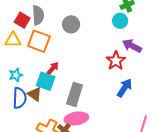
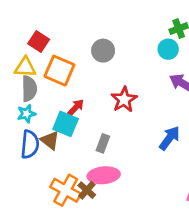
gray semicircle: (38, 15) -> (29, 89), moved
red star: (116, 61) -> (124, 100), moved
gray rectangle: (75, 94) -> (103, 143), size x0.6

